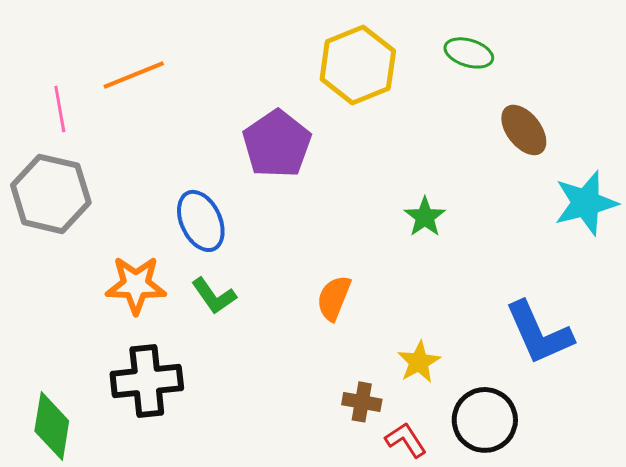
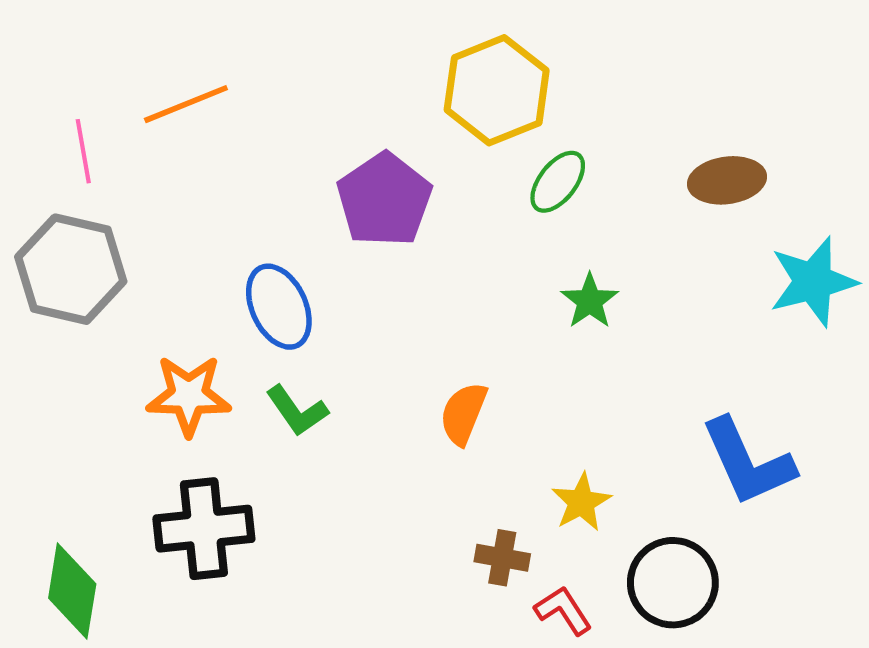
green ellipse: (469, 53) -> (558, 182), moved, turned -69
brown ellipse: (524, 130) -> (727, 180), turned -60

